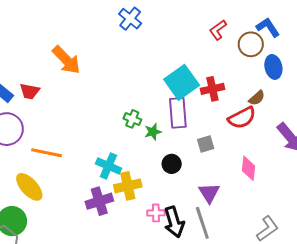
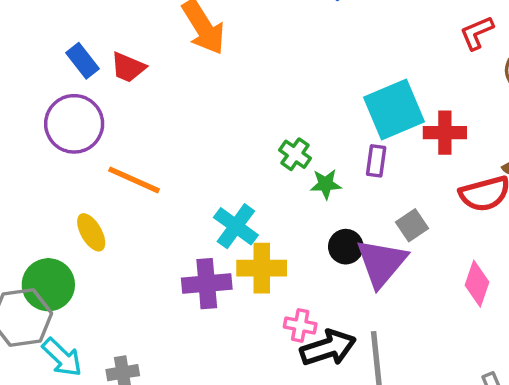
purple rectangle: (178, 113) -> (376, 161), size x0.6
gray square: (206, 144) -> (412, 225), turned -30
yellow ellipse: (29, 187) -> (91, 232), size x0.7
purple triangle: (209, 193) -> (381, 263), moved, size x1.4
black arrow: (174, 222) -> (328, 348), turned -104

